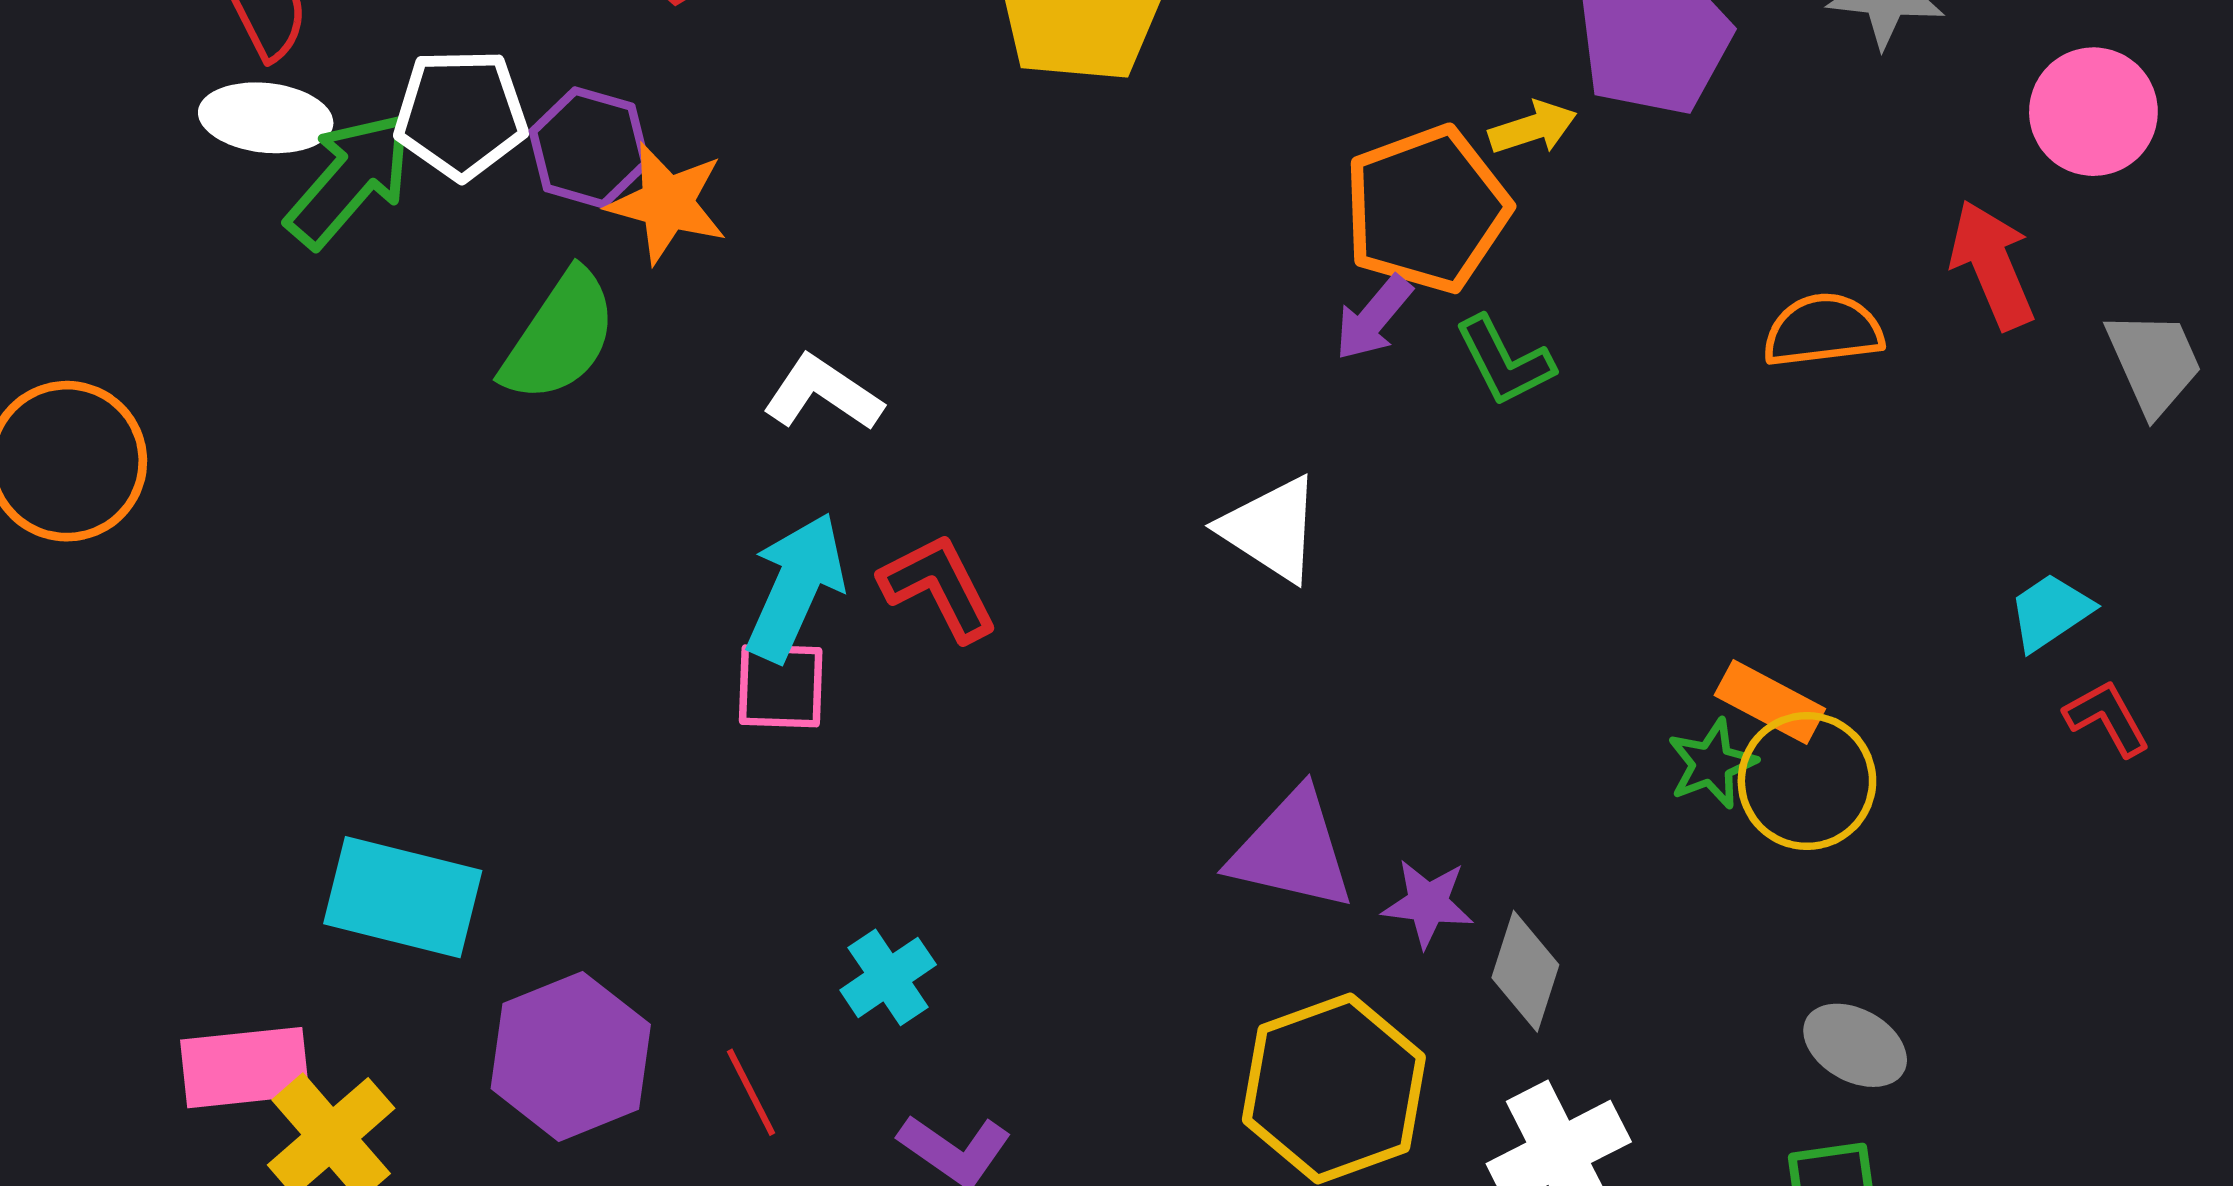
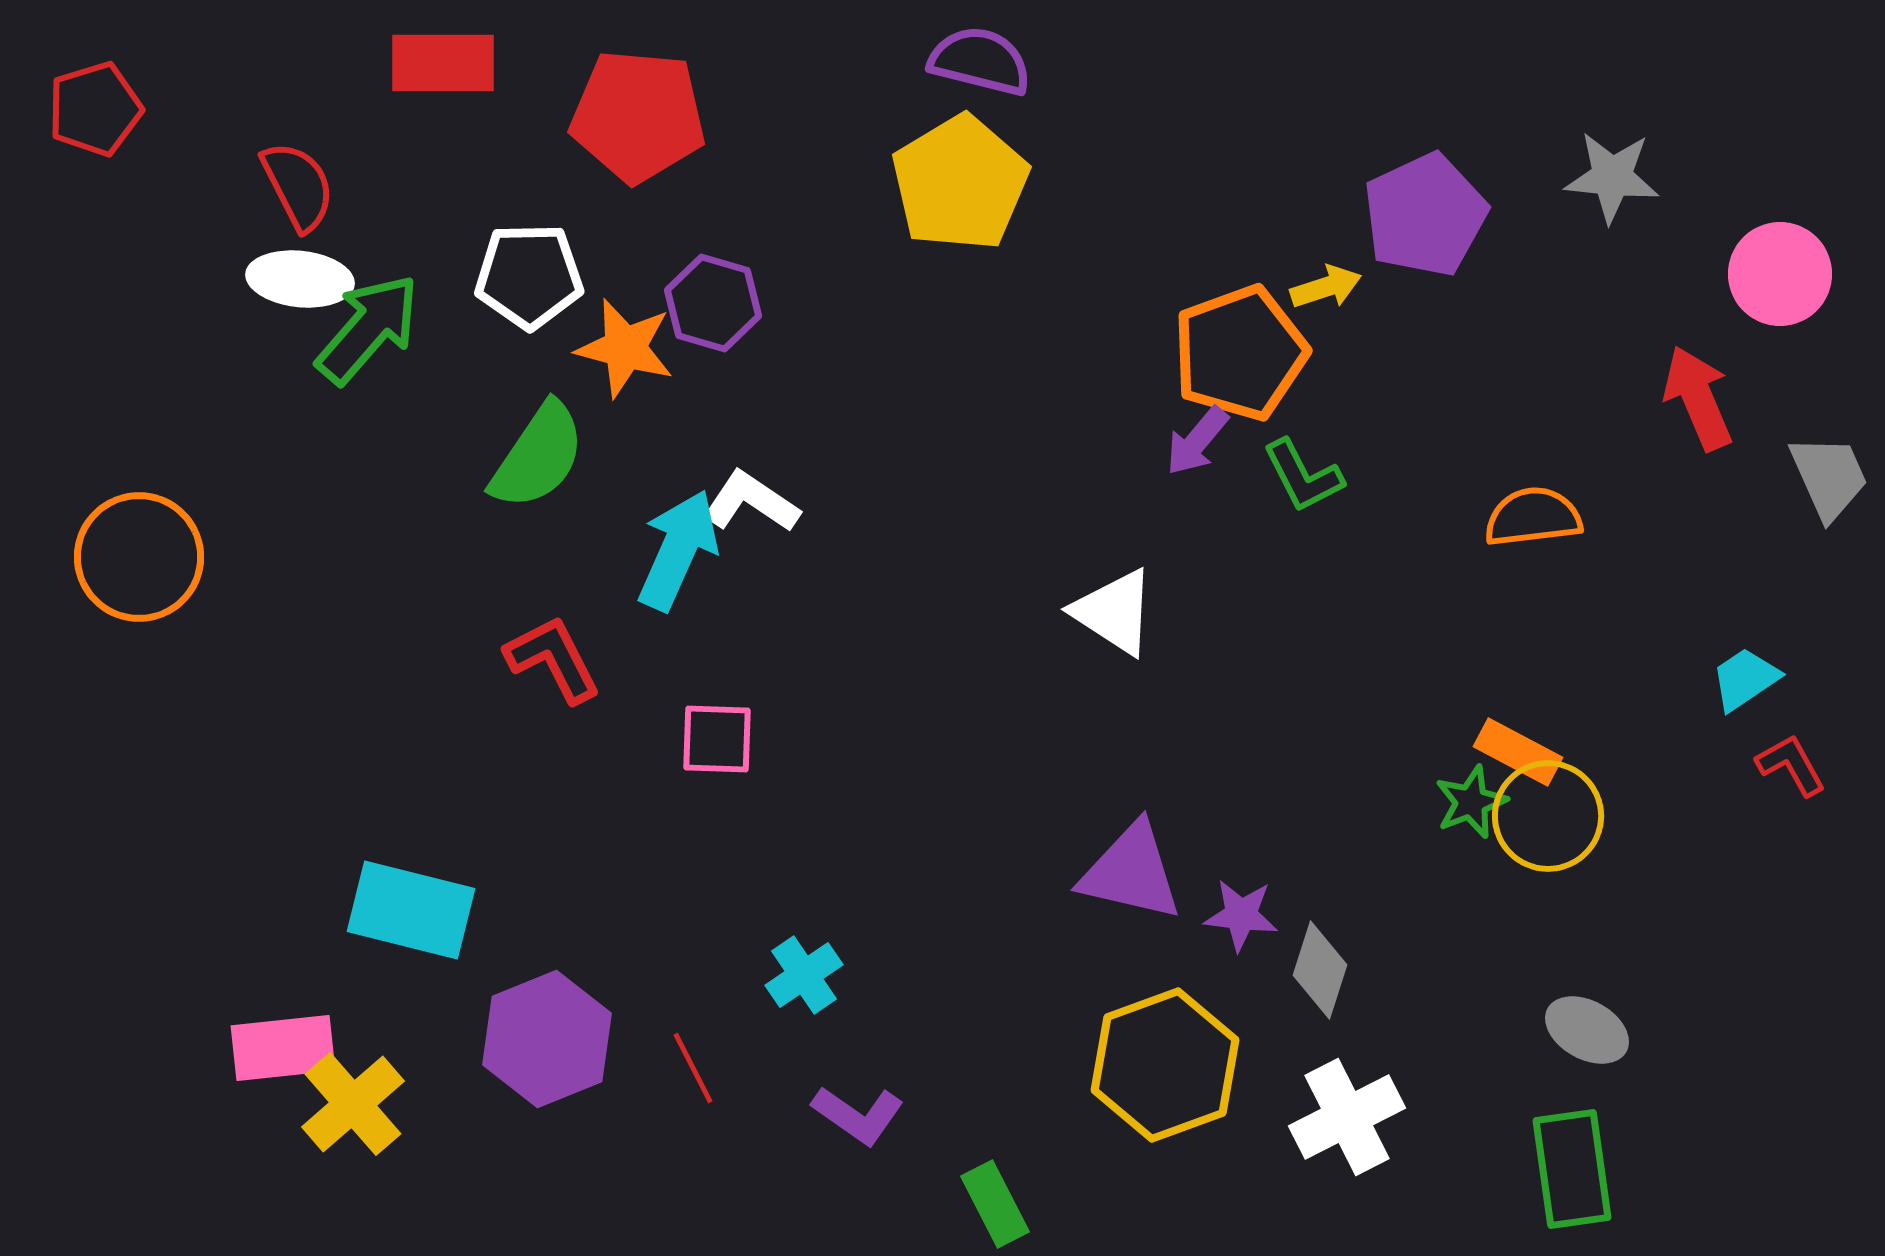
white pentagon: (461, 114) -> (529, 276), moved
purple hexagon: (589, 147) -> (713, 303), moved
orange semicircle: (1823, 330) -> (1533, 517), moved
cyan arrow: (795, 587) -> (678, 550), moved
red L-shape: (939, 587) -> (553, 659), moved

